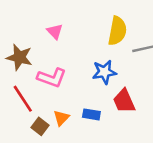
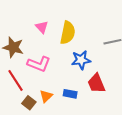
yellow semicircle: (117, 31) -> (68, 33), moved

